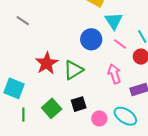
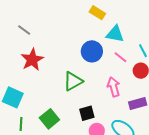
cyan triangle: (114, 21) -> (115, 34), turned -48
red star: (47, 63) -> (32, 60), moved
black square: (79, 104) -> (87, 113), moved

